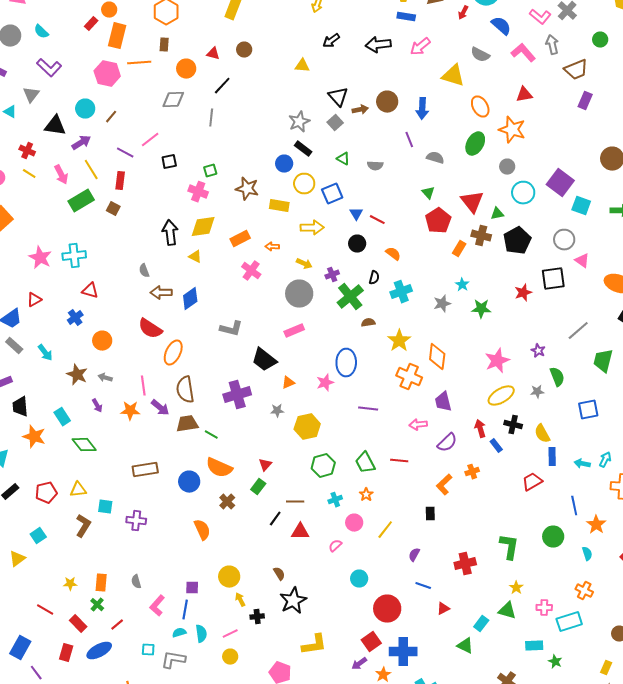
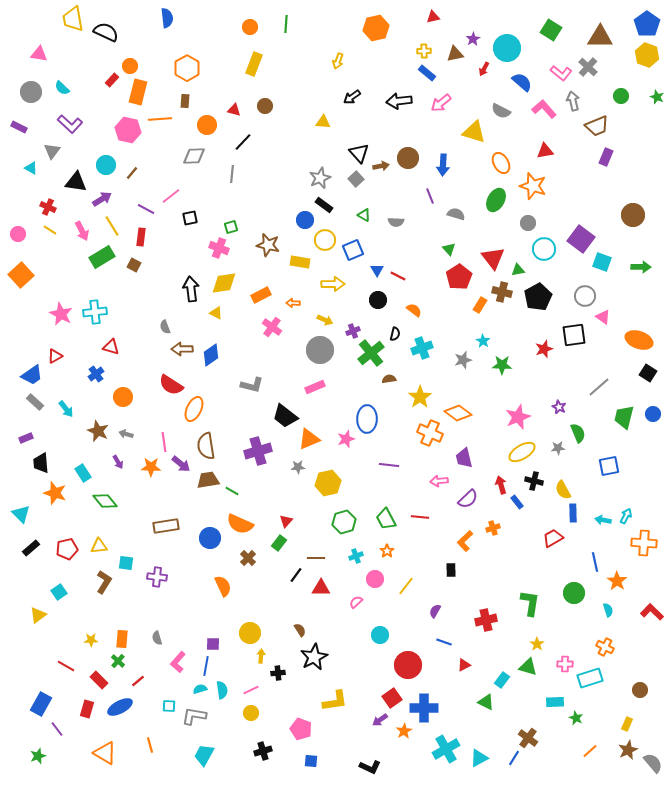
blue rectangle: (406, 17) -> (427, 73), turned 30
orange diamond: (437, 357) -> (458, 413), turned -60
orange triangle: (288, 383) -> (309, 439), size x1.6
yellow arrow: (240, 600) -> (261, 656), turned 32

